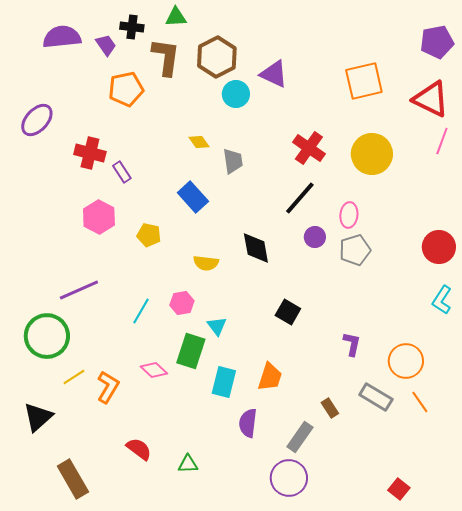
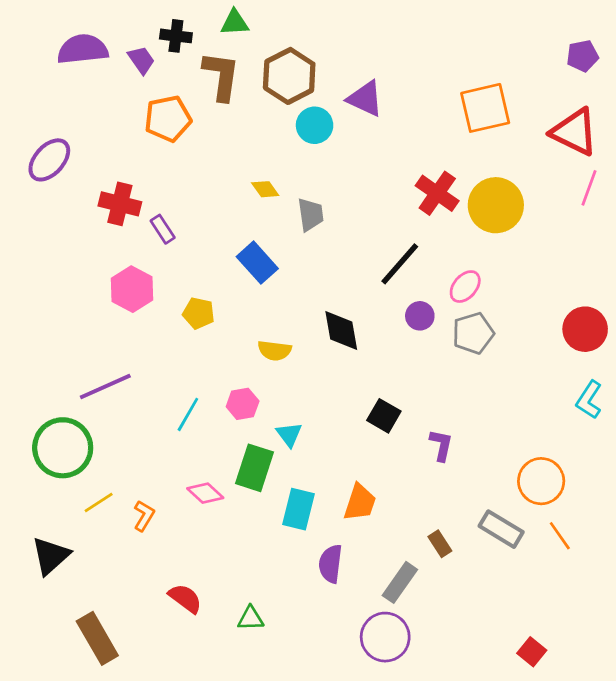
purple pentagon: (437, 42) -> (582, 56), size x0.7
red cross: (309, 148) -> (437, 193), moved
pink ellipse: (349, 215) -> (465, 287), turned 35
purple L-shape: (352, 344) -> (441, 445), moved
orange L-shape: (108, 387) -> (144, 516), size x0.7

